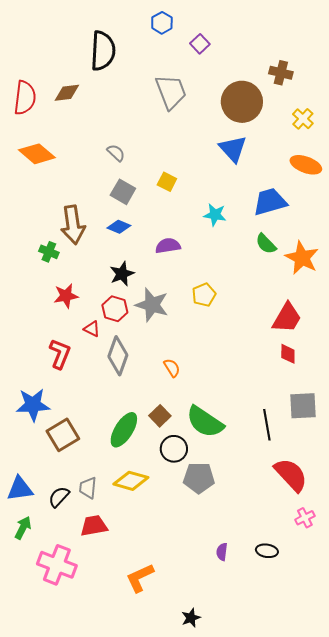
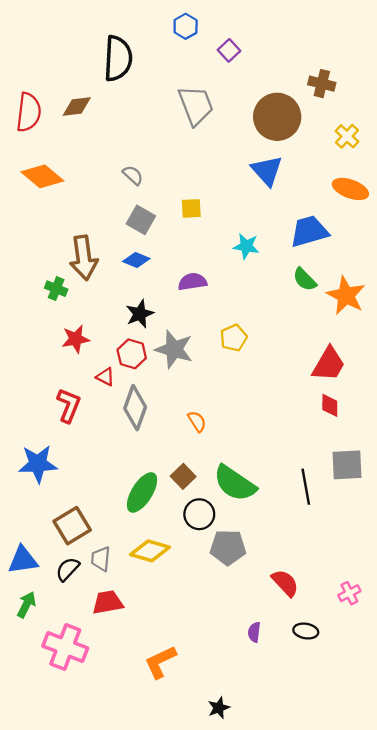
yellow square: (167, 182) -> (191, 208), turned -30
brown square: (63, 435) -> (72, 526), moved
red semicircle: (291, 475) -> (285, 583), moved, size x0.7

